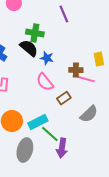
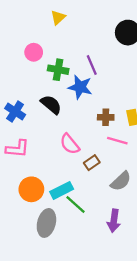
green cross: (35, 33) -> (58, 70), moved
blue star: (47, 58) -> (80, 87), moved, size x1.5
brown cross: (76, 70) -> (106, 117), moved
purple arrow: (62, 148) -> (114, 221), moved

